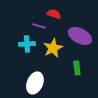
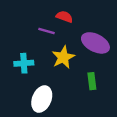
cyan cross: (27, 44) -> (24, 63), moved

